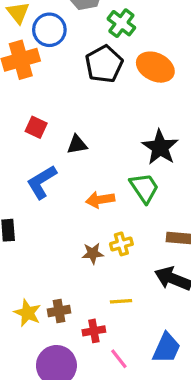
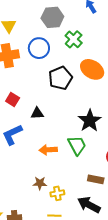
blue circle: (49, 30) -> (39, 48), moved
black pentagon: (104, 64) -> (61, 78), moved
yellow cross: (121, 244) -> (57, 193), moved

